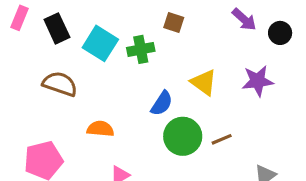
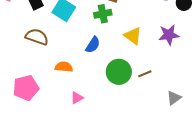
green cross: (141, 49) -> (103, 14), moved
blue semicircle: (162, 103) -> (93, 45), moved

